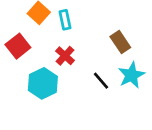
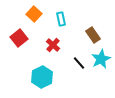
cyan rectangle: (65, 20) -> (61, 19), moved
cyan hexagon: (43, 83) -> (42, 77), moved

